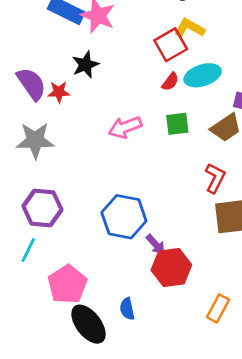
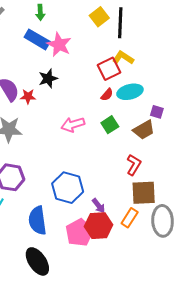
green square: (177, 124) -> (110, 125), turned -30
purple arrow: (156, 244) -> (99, 206), moved
pink pentagon: (67, 284) -> (79, 233), moved
orange rectangle: (218, 308) -> (130, 218), moved
blue semicircle: (127, 309) -> (38, 220), moved, size x1.8

